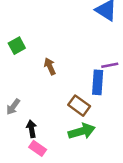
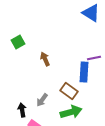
gray arrow: (13, 107) -> (42, 100), moved
black arrow: (31, 129) -> (22, 110), moved

